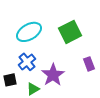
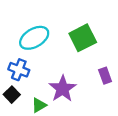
blue cross: (27, 62) -> (19, 70), moved, turned -30
black square: (10, 80) -> (12, 95), turned -32

